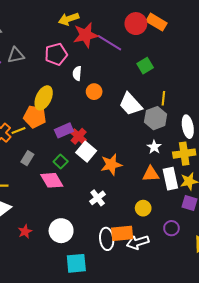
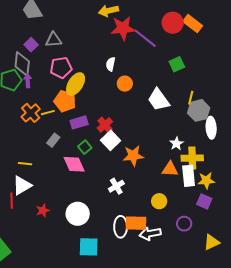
pink pentagon: (56, 54) -> (61, 68), moved
gray hexagon: (156, 118) -> (199, 110), moved
purple rectangle: (64, 130) -> (79, 122), moved
yellow cross: (184, 154) -> (192, 158), moved

